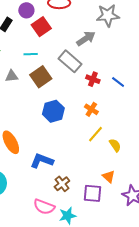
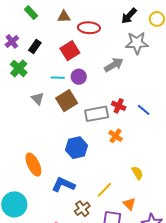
purple circle: (26, 10) -> (79, 77), moved
gray rectangle: (70, 61) -> (97, 114), moved, turned -55
gray triangle: (12, 76) -> (38, 99), turned 48
blue hexagon: (53, 111) -> (76, 148), moved
yellow line: (96, 134) -> (104, 190), moved

